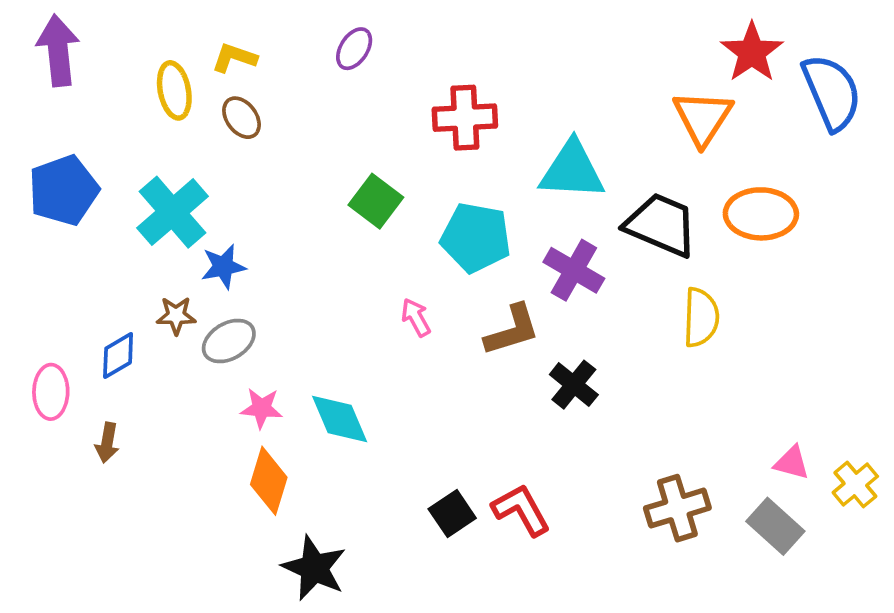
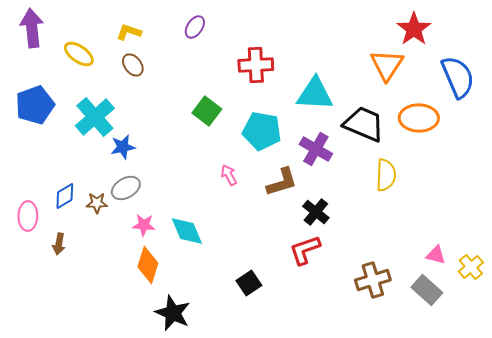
yellow ellipse: (174, 90) -> (79, 54), moved, turned -44
blue semicircle: (832, 92) -> (458, 77), moved
brown star: (176, 316) -> (97, 203), moved
red L-shape: (521, 510) -> (305, 250), moved, turned -80

